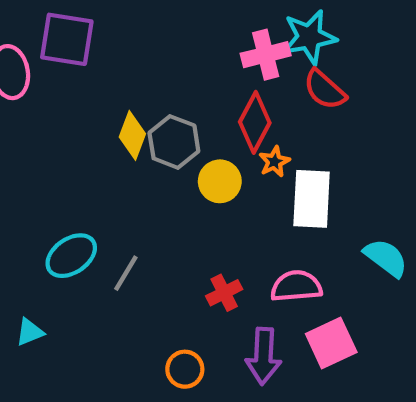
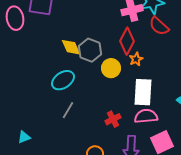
yellow diamond: (132, 135) -> (71, 47), turned -45
white rectangle: (312, 199) -> (143, 92), moved
cyan ellipse: (71, 256) -> (63, 80), moved

